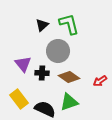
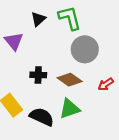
gray circle: (58, 51) -> (85, 49), moved
purple triangle: (23, 64) -> (14, 41), moved

